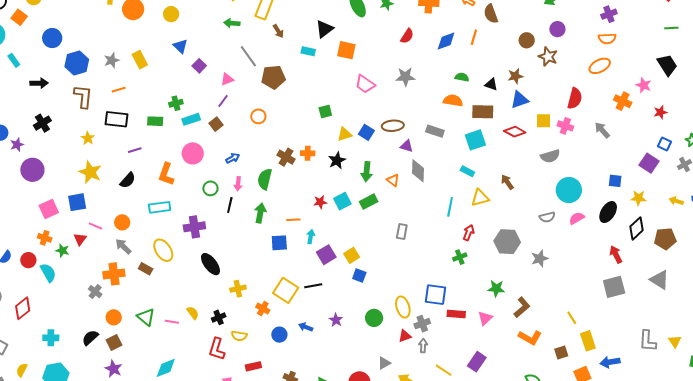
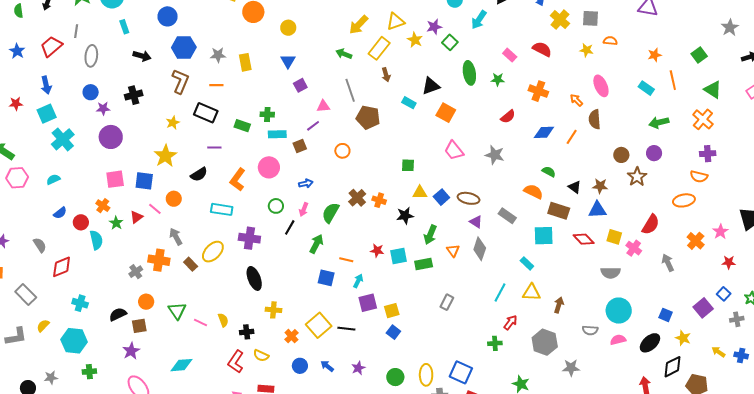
brown arrow: (507, 182) -> (559, 305), moved, turned 35
orange circle: (122, 222) -> (174, 199), moved
yellow ellipse: (163, 250) -> (213, 252), turned 60

